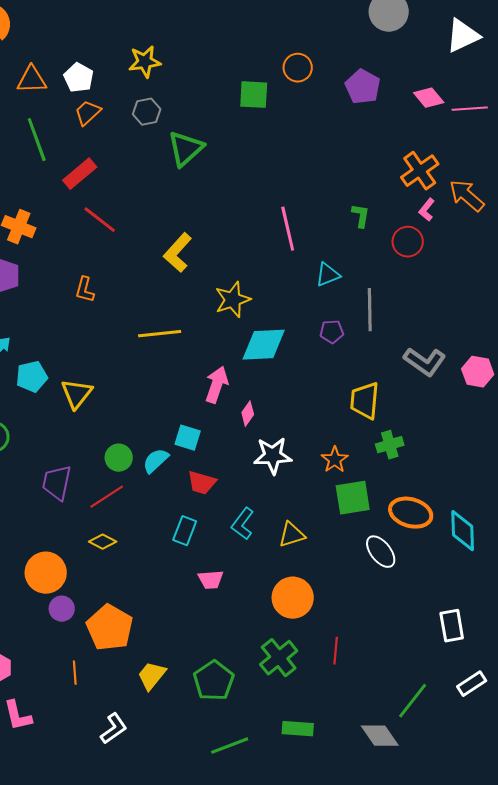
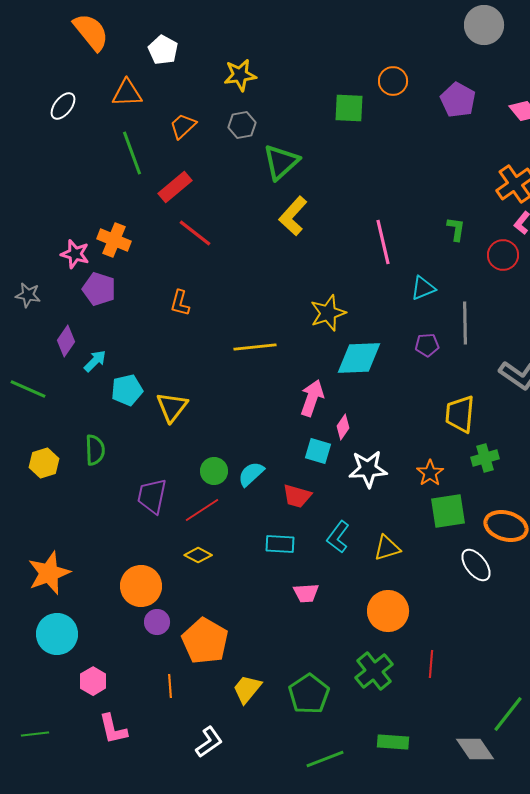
white pentagon: (79, 78) -> (163, 50), moved
yellow L-shape: (178, 253) -> (293, 216), moved
cyan square: (188, 438) -> (318, 451), moved
cyan rectangle: (185, 531) -> (280, 544), turned 72

